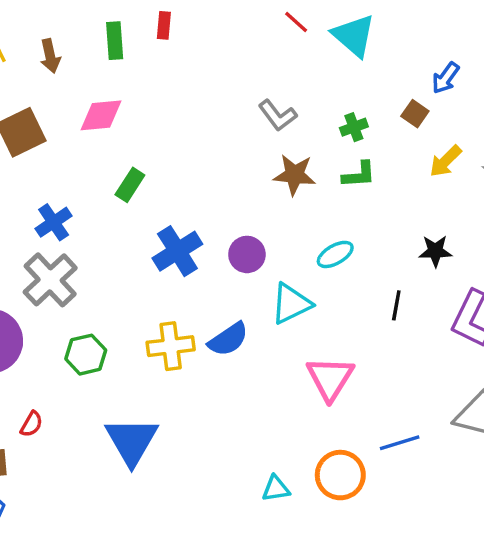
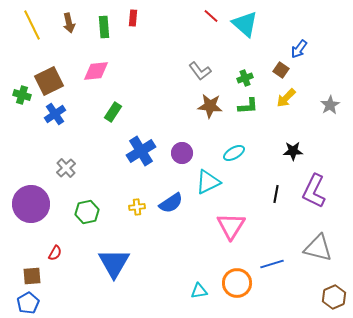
brown arrow: (50, 56) -> (69, 23), moved
yellow arrow: (445, 161) -> (286, 98), moved
blue cross: (54, 222) -> (55, 114), moved
gray cross: (50, 280) -> (66, 168), size x0.6
black line: (396, 305) -> (276, 194), moved
yellow cross: (171, 346) -> (137, 207), size x0.6

